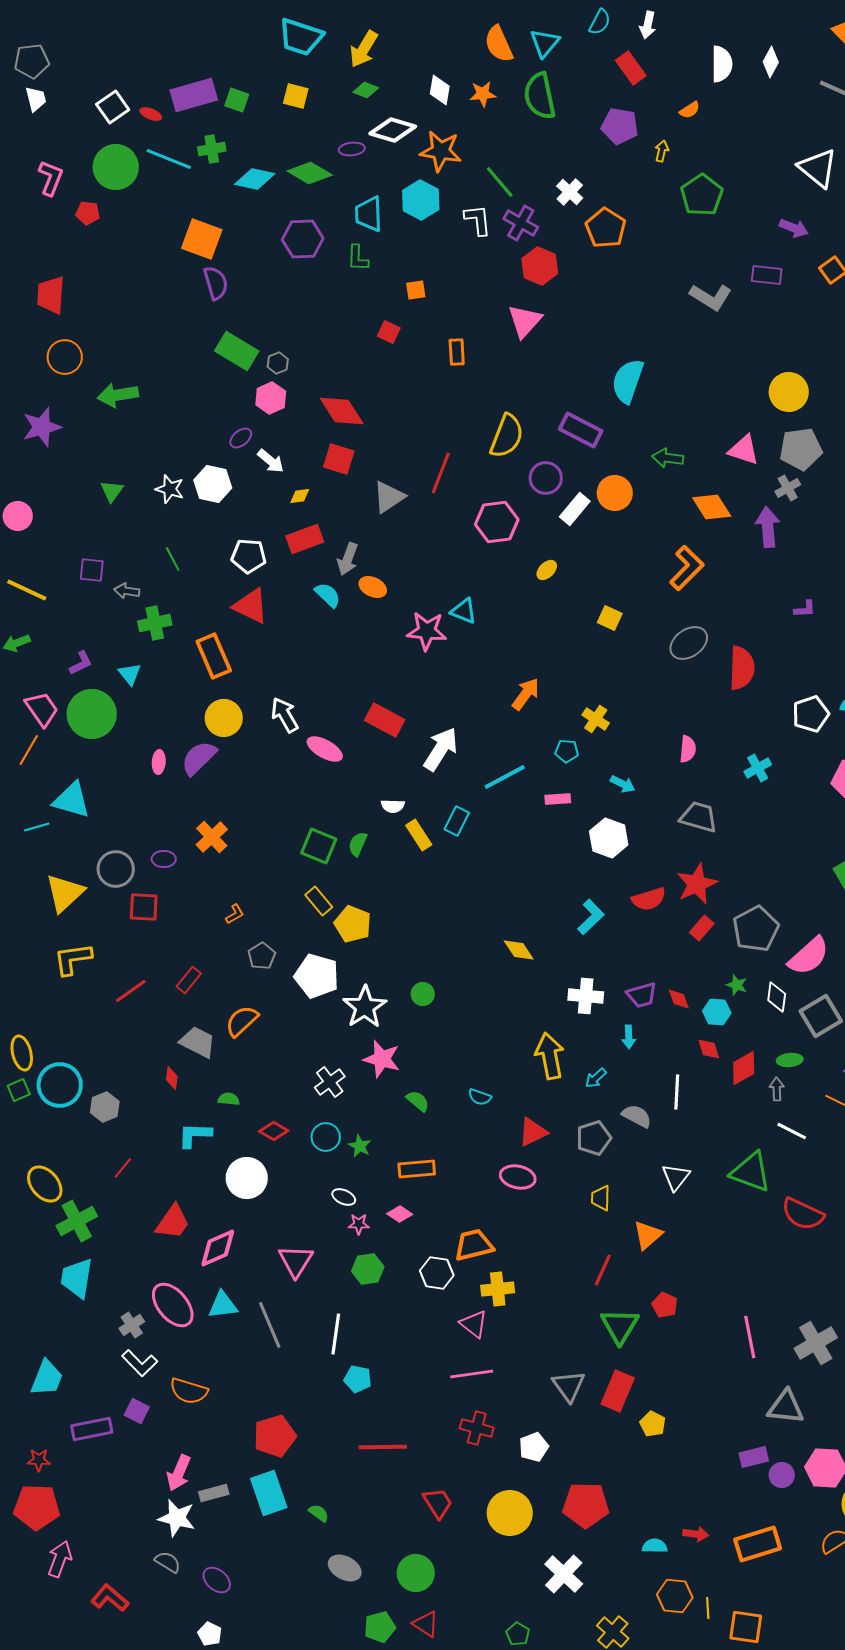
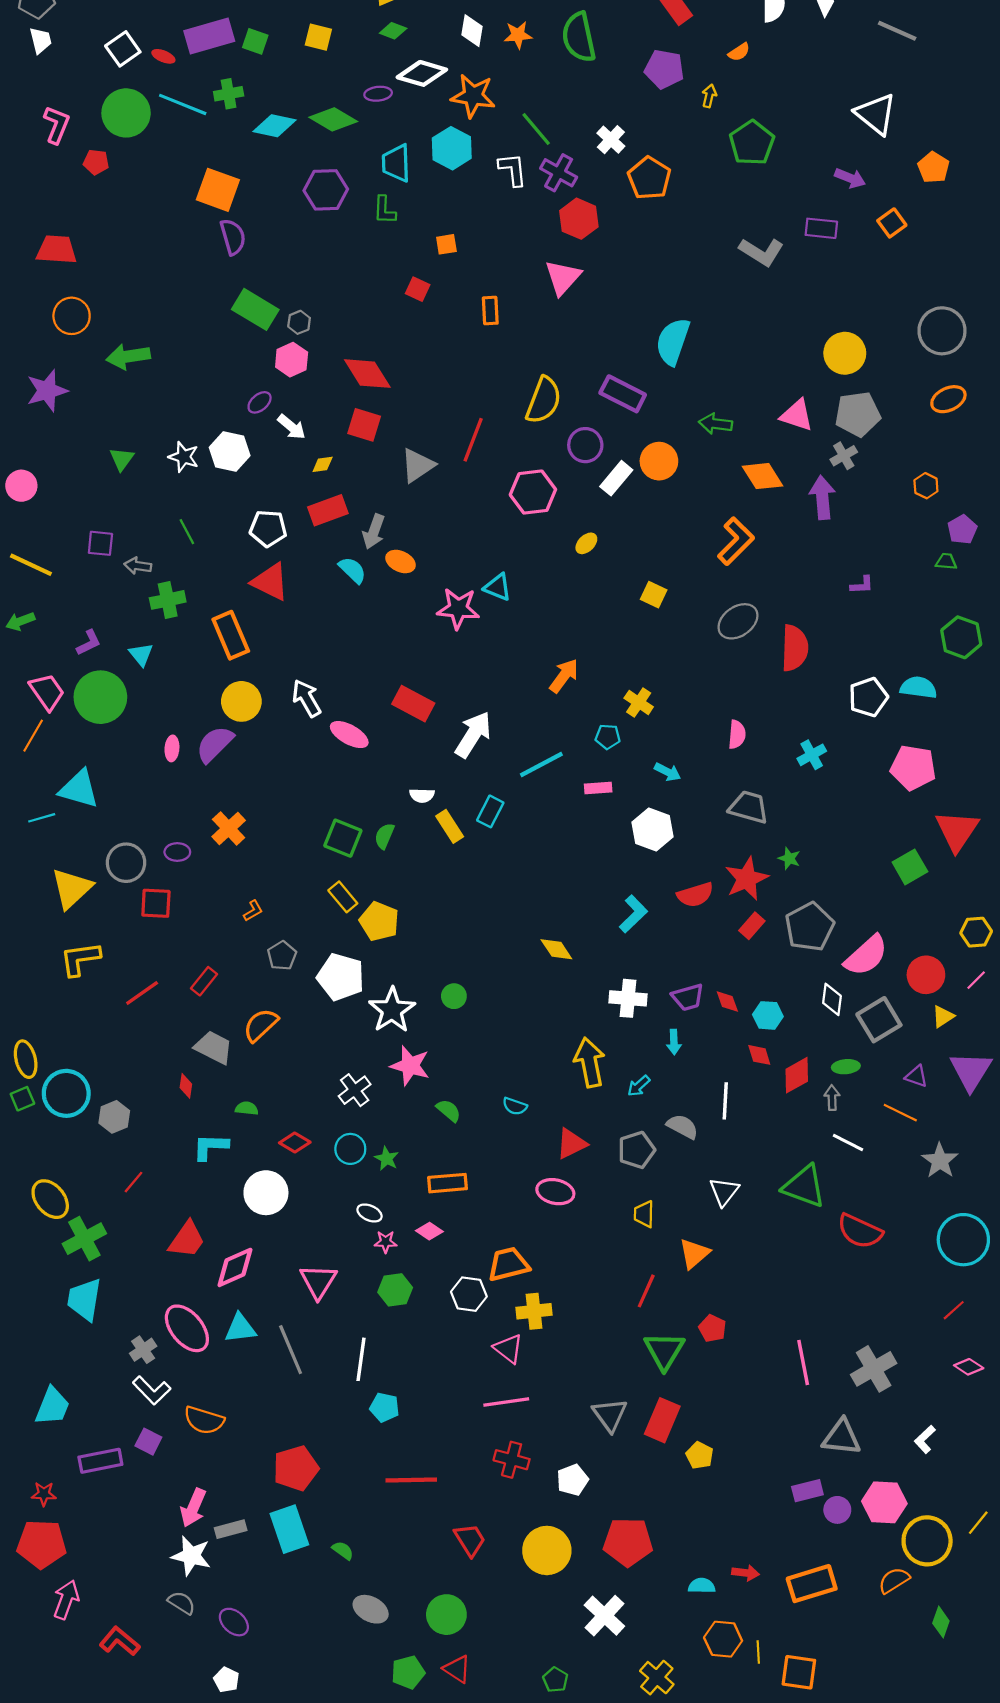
red trapezoid: (51, 295) -> (57, 250), turned 90
green star: (737, 985) -> (789, 858), moved

